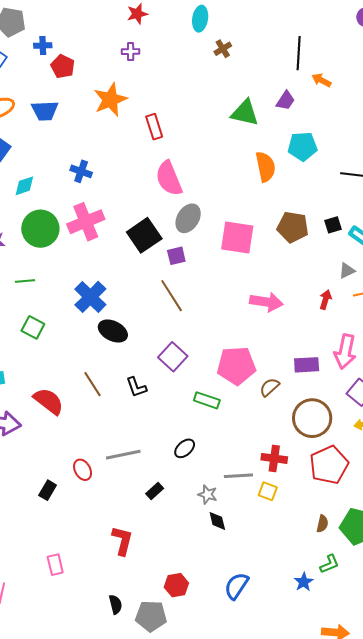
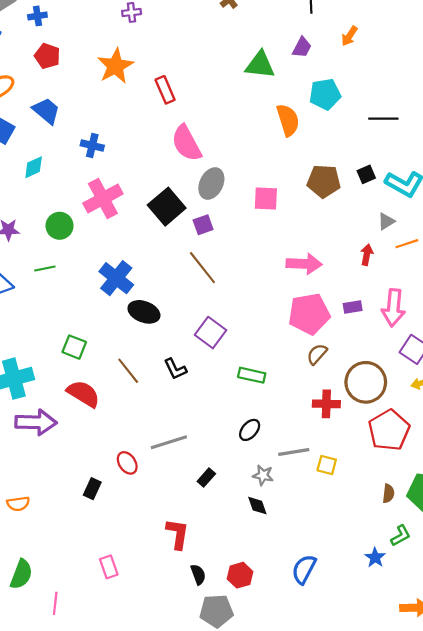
red pentagon: (63, 66) -> (47, 56), moved
orange arrow: (321, 80) -> (349, 36), moved, turned -78
blue trapezoid: (45, 111) -> (46, 111), moved, turned -132
green circle: (40, 229) -> (60, 226), moved, size x0.7
pink square: (237, 238) -> (266, 199), size x0.7
green square: (33, 327) -> (74, 347), moved
purple rectangle: (307, 365) -> (353, 307), moved, size x0.7
pink pentagon: (236, 366) -> (309, 314), moved
black ellipse: (185, 448) -> (250, 430), moved
red cross: (274, 458) -> (326, 404), moved
black diamond: (217, 521) -> (257, 506), moved
black semicircle: (115, 604) -> (198, 574), moved

